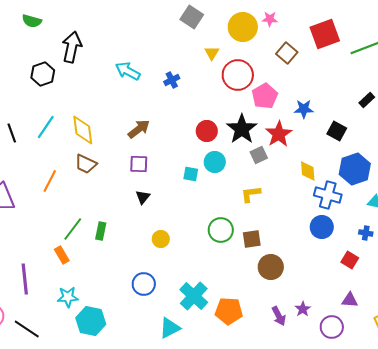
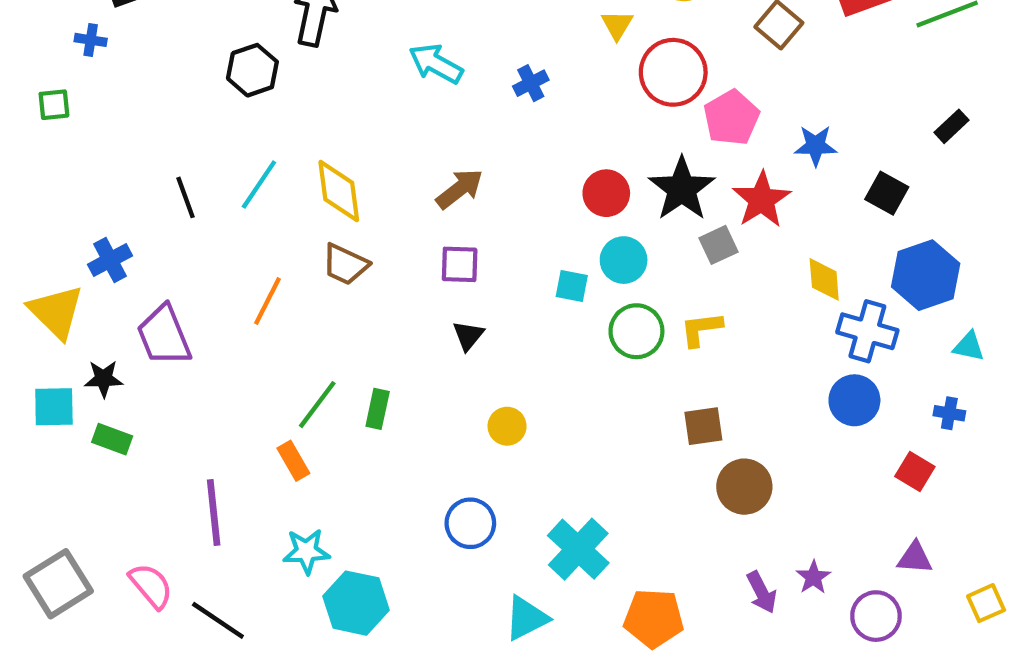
green circle: (221, 230) -> (636, 331), moved
orange pentagon: (229, 311) -> (654, 618), moved

